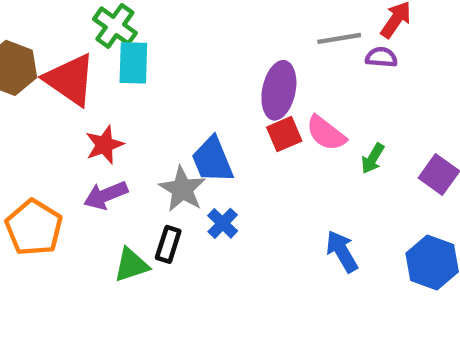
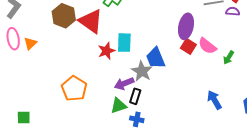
cyan rectangle: (133, 63) -> (124, 43), moved
red square: (284, 134) -> (188, 46), turned -35
purple arrow: (106, 195) -> (124, 84), moved
blue cross: (223, 223) -> (137, 119), moved, turned -32

